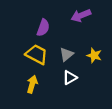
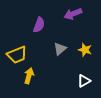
yellow trapezoid: (37, 54) -> (17, 55), moved, turned 130
white triangle: (70, 78) -> (84, 81), moved

